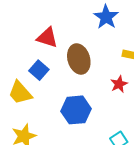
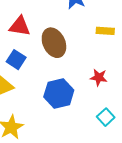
red star: (119, 84) -> (99, 77), moved, turned -30

